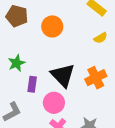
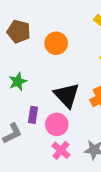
purple rectangle: (32, 84) -> (33, 115), moved

